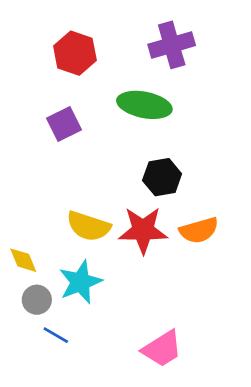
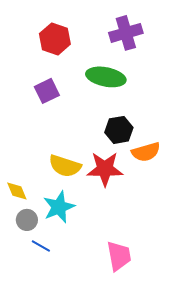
orange semicircle: (199, 230) -> (146, 152), moved
pink trapezoid: (162, 349) -> (119, 256), turned -68

